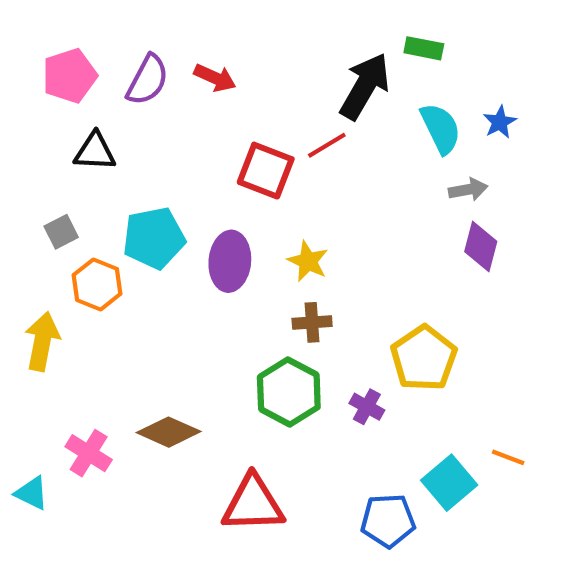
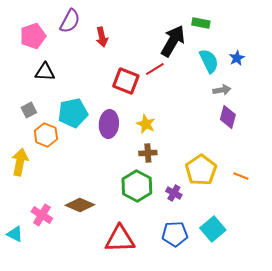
red arrow: (215, 78) -> (102, 37), turned 54
purple semicircle: (148, 80) -> (70, 21), moved
orange line: (508, 457) -> (241, 176), moved
blue pentagon: (388, 521) -> (175, 234), moved

